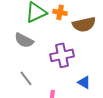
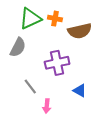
gray semicircle: (24, 40) -> (18, 47), turned -90
gray line: (26, 78) -> (30, 86), moved

